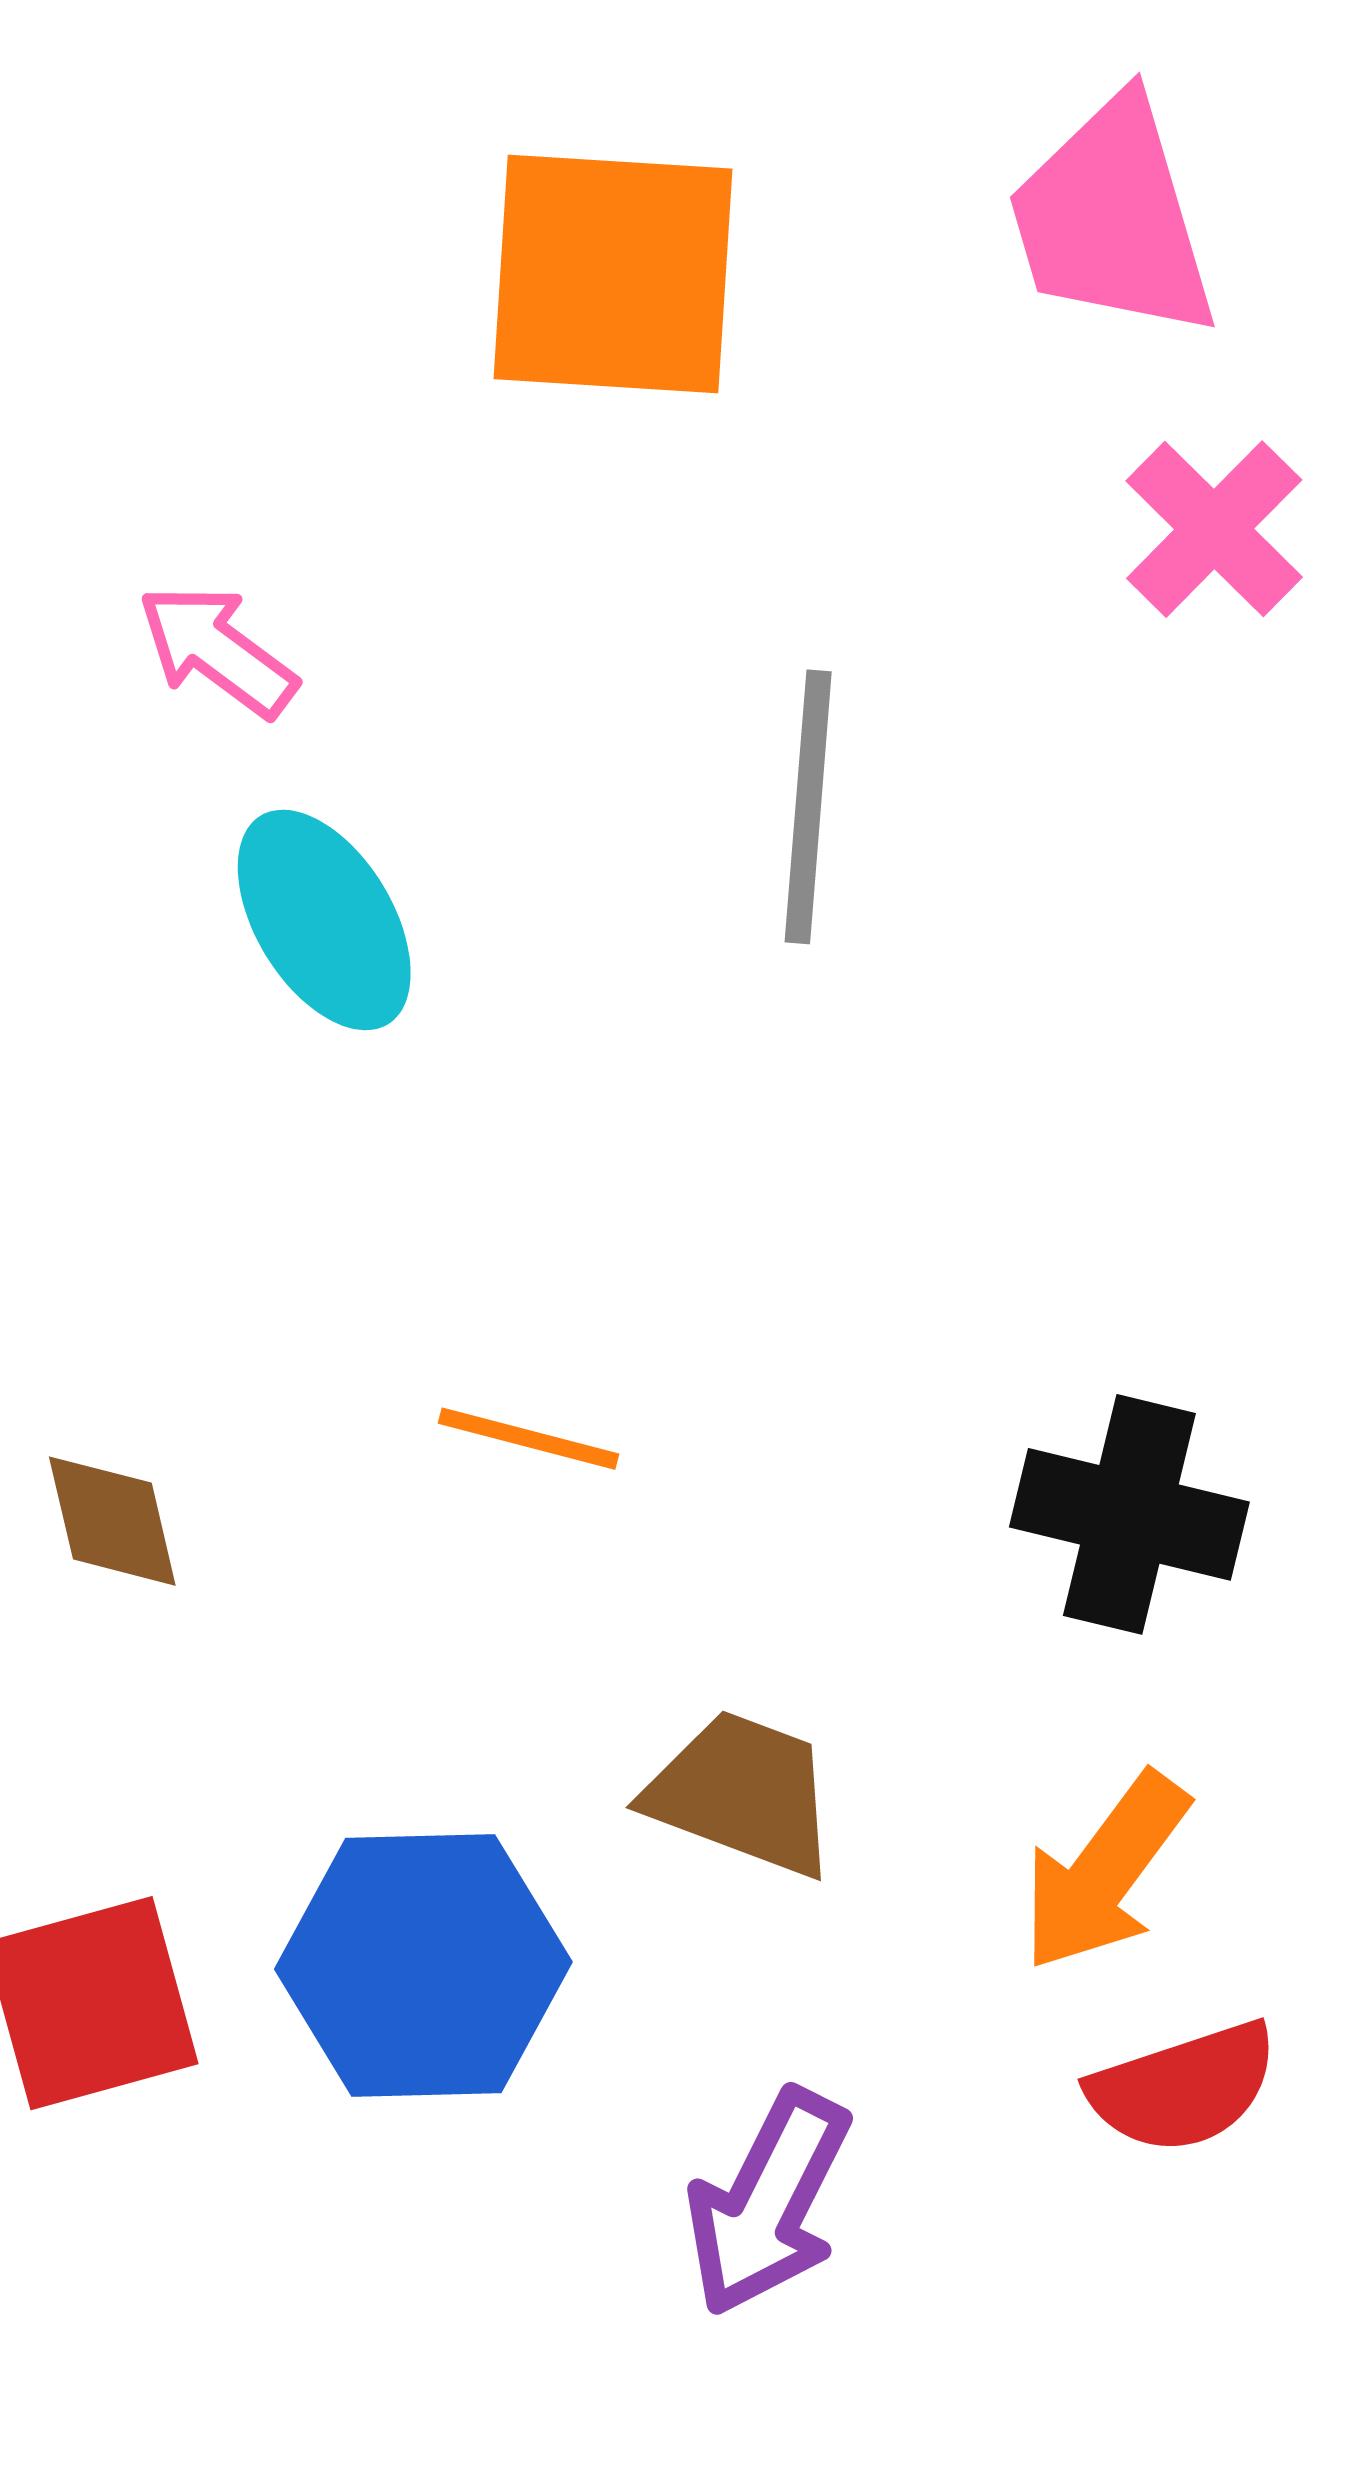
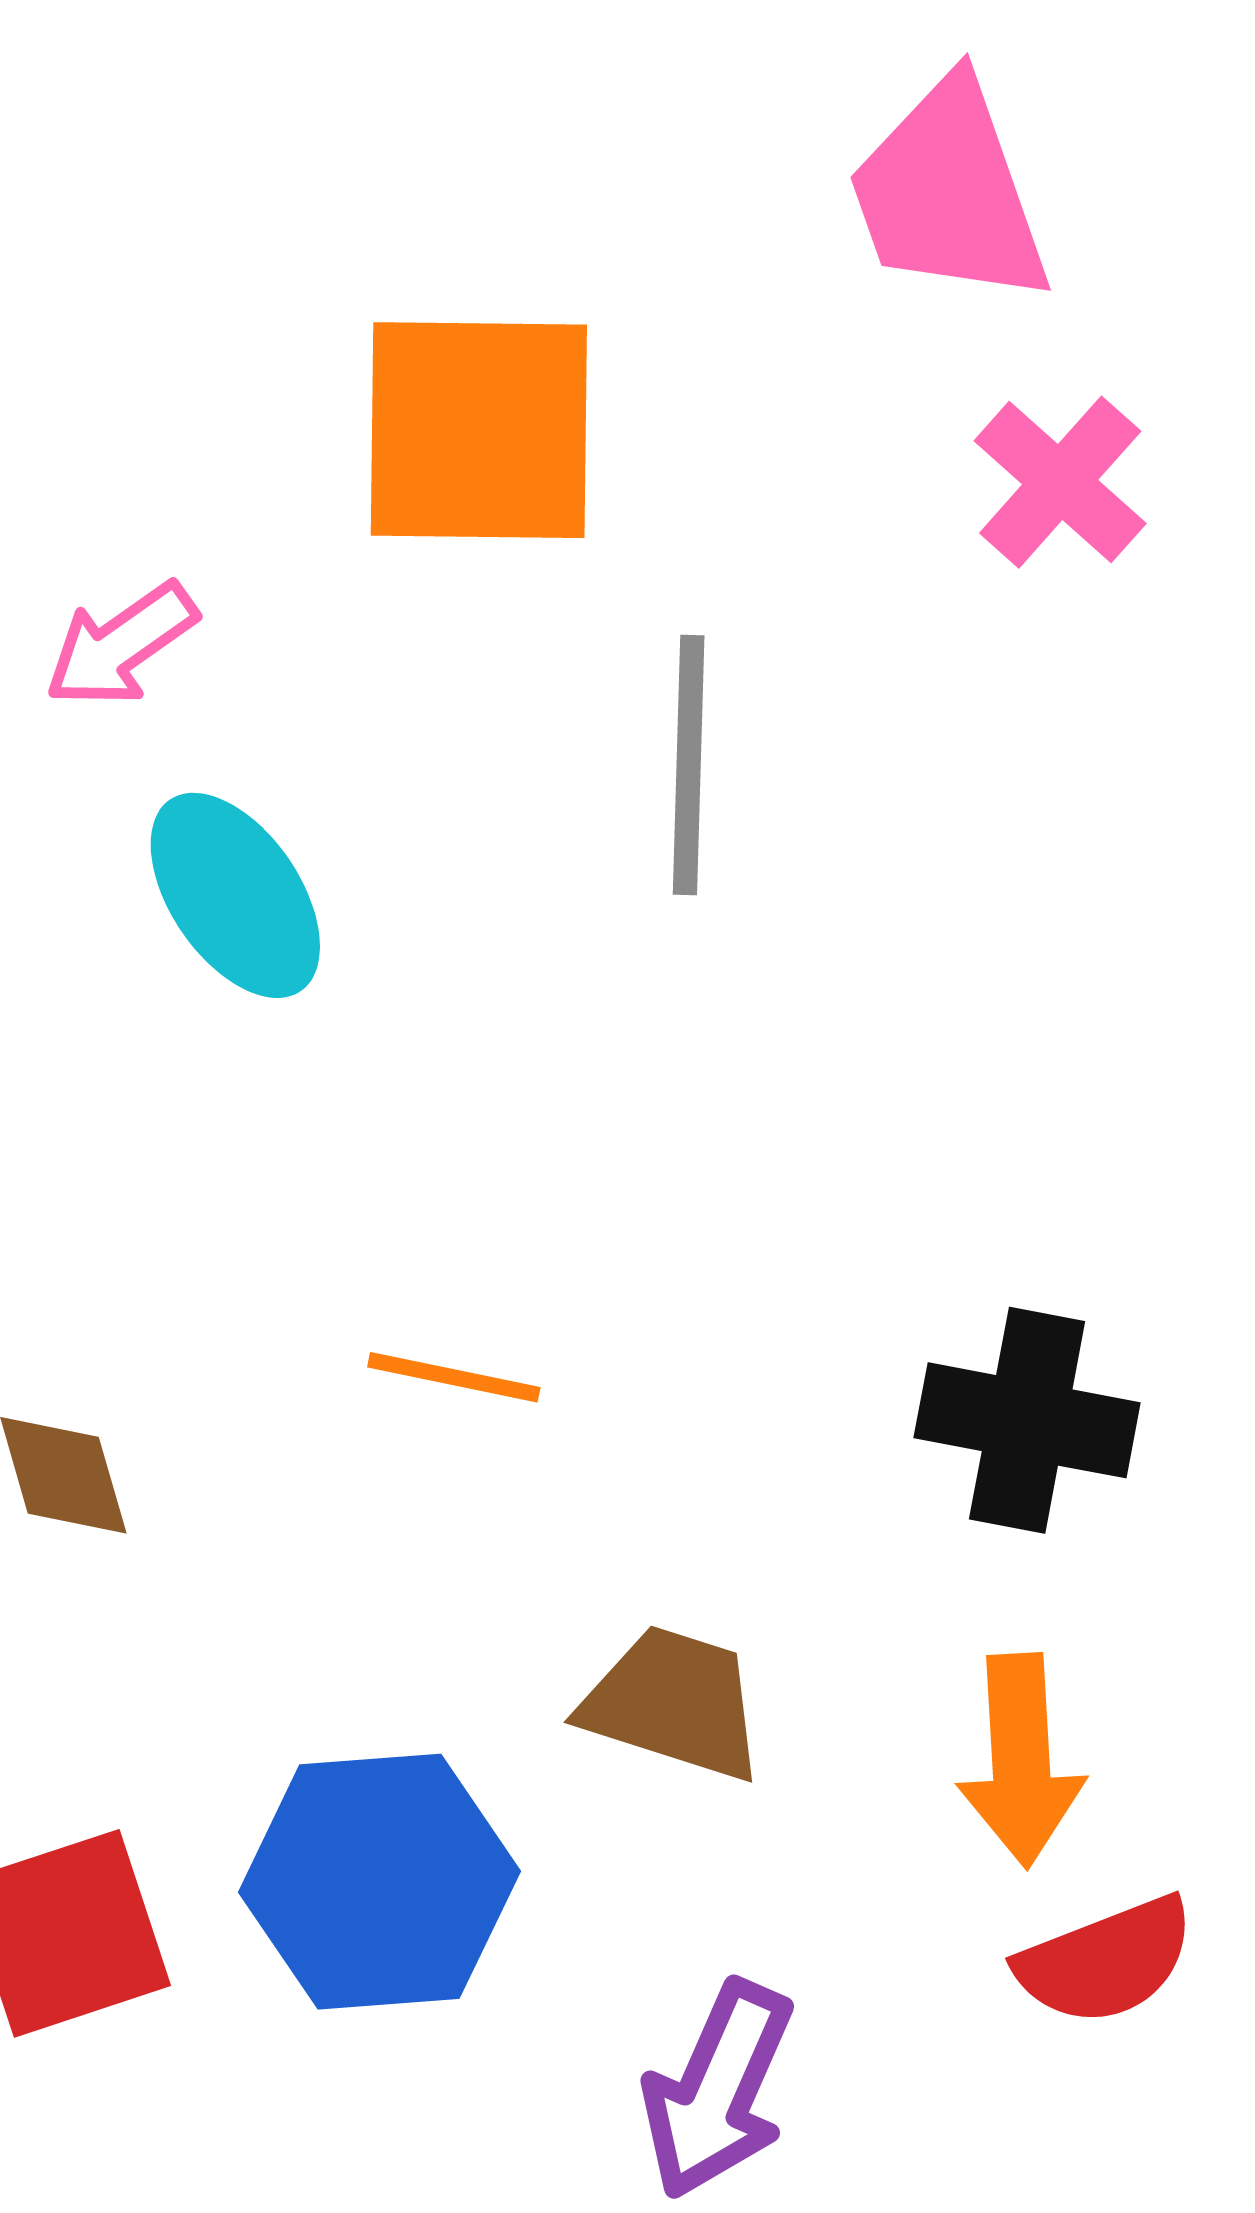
orange square: (613, 274) -> (479, 430), moved
pink arrow: (217, 650) -> (121, 645), turned -69
orange arrow: (1105, 1872) -> (1021, 1760), turned -37

